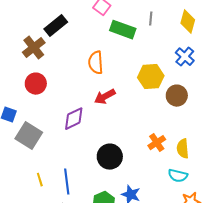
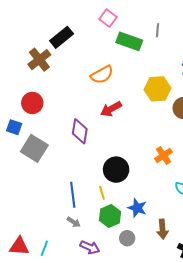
orange semicircle: (96, 63) -> (102, 75), turned -115
red circle: (36, 84) -> (32, 103), moved
purple diamond: (74, 119) -> (80, 131), turned -55
yellow line: (40, 180) -> (102, 193), moved

